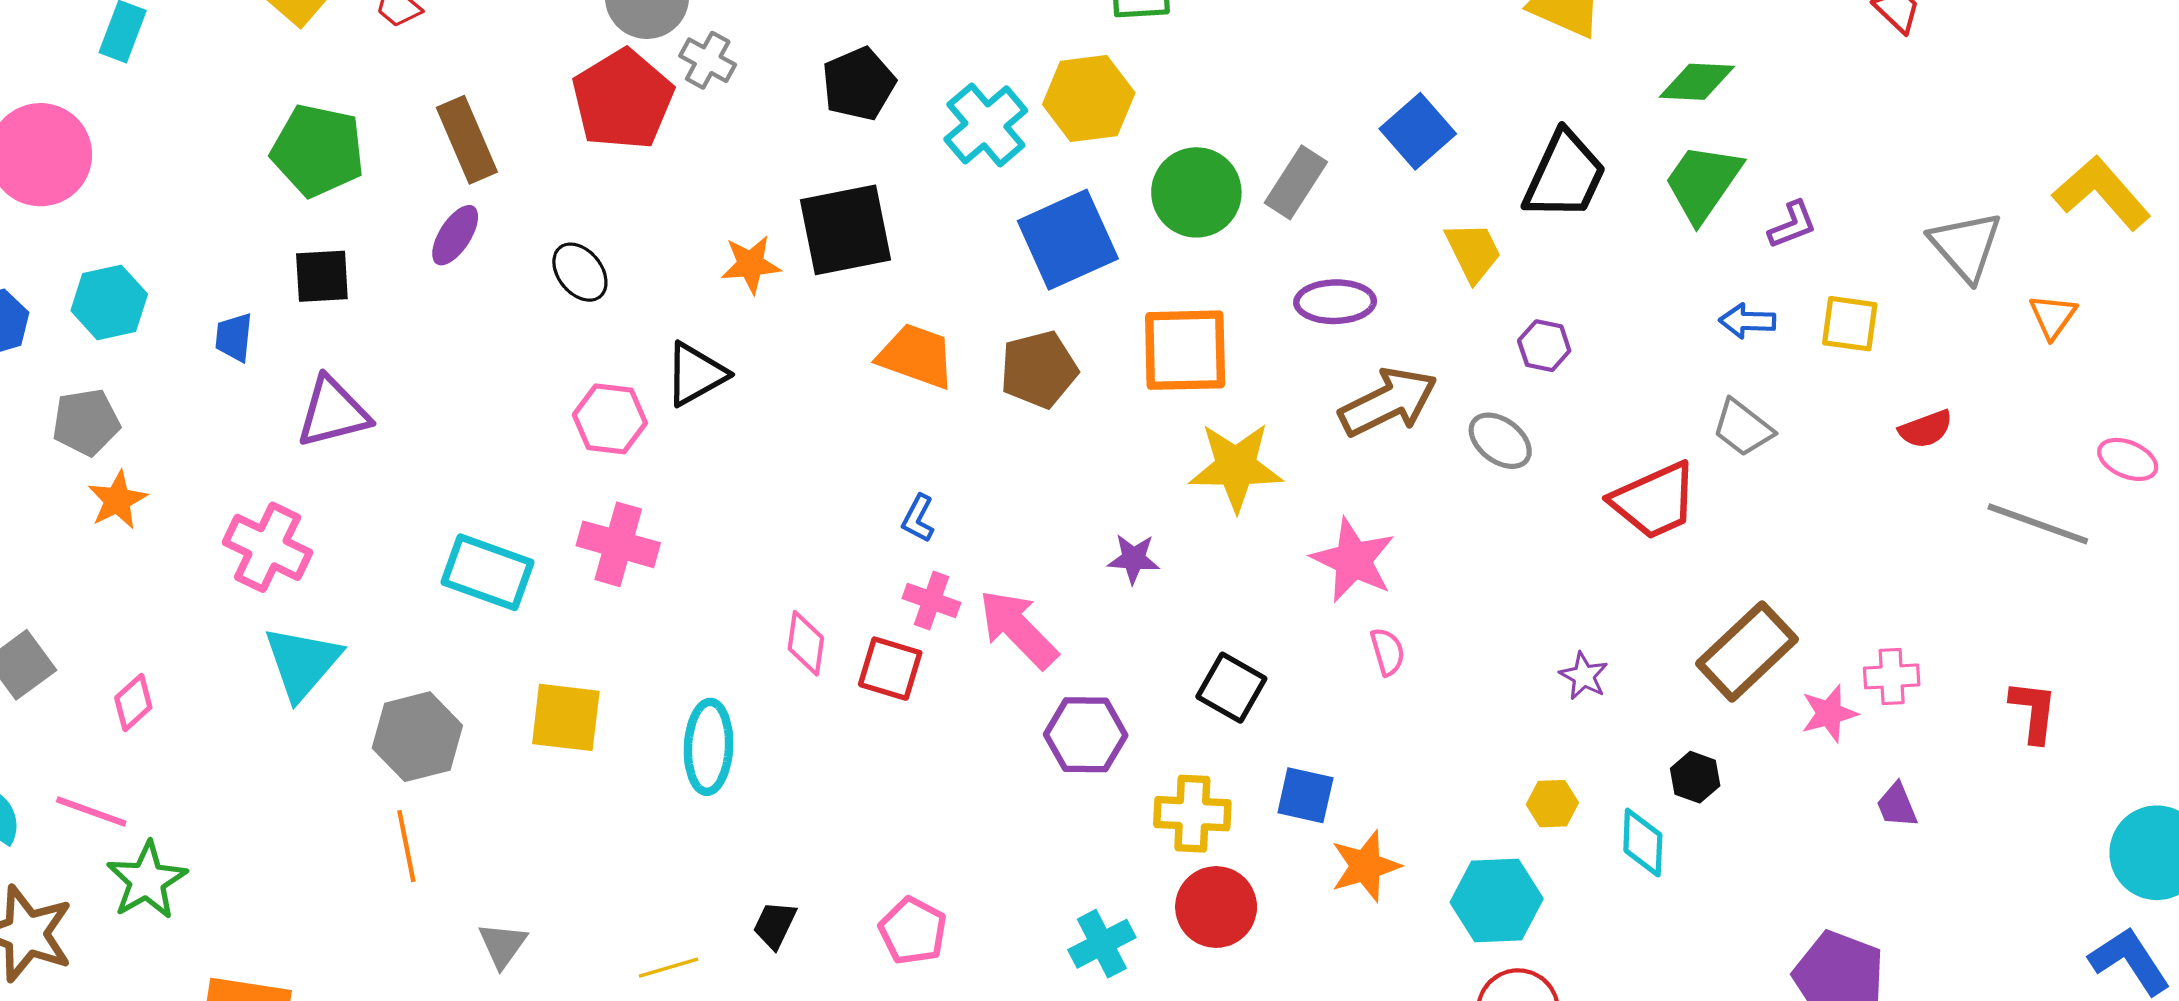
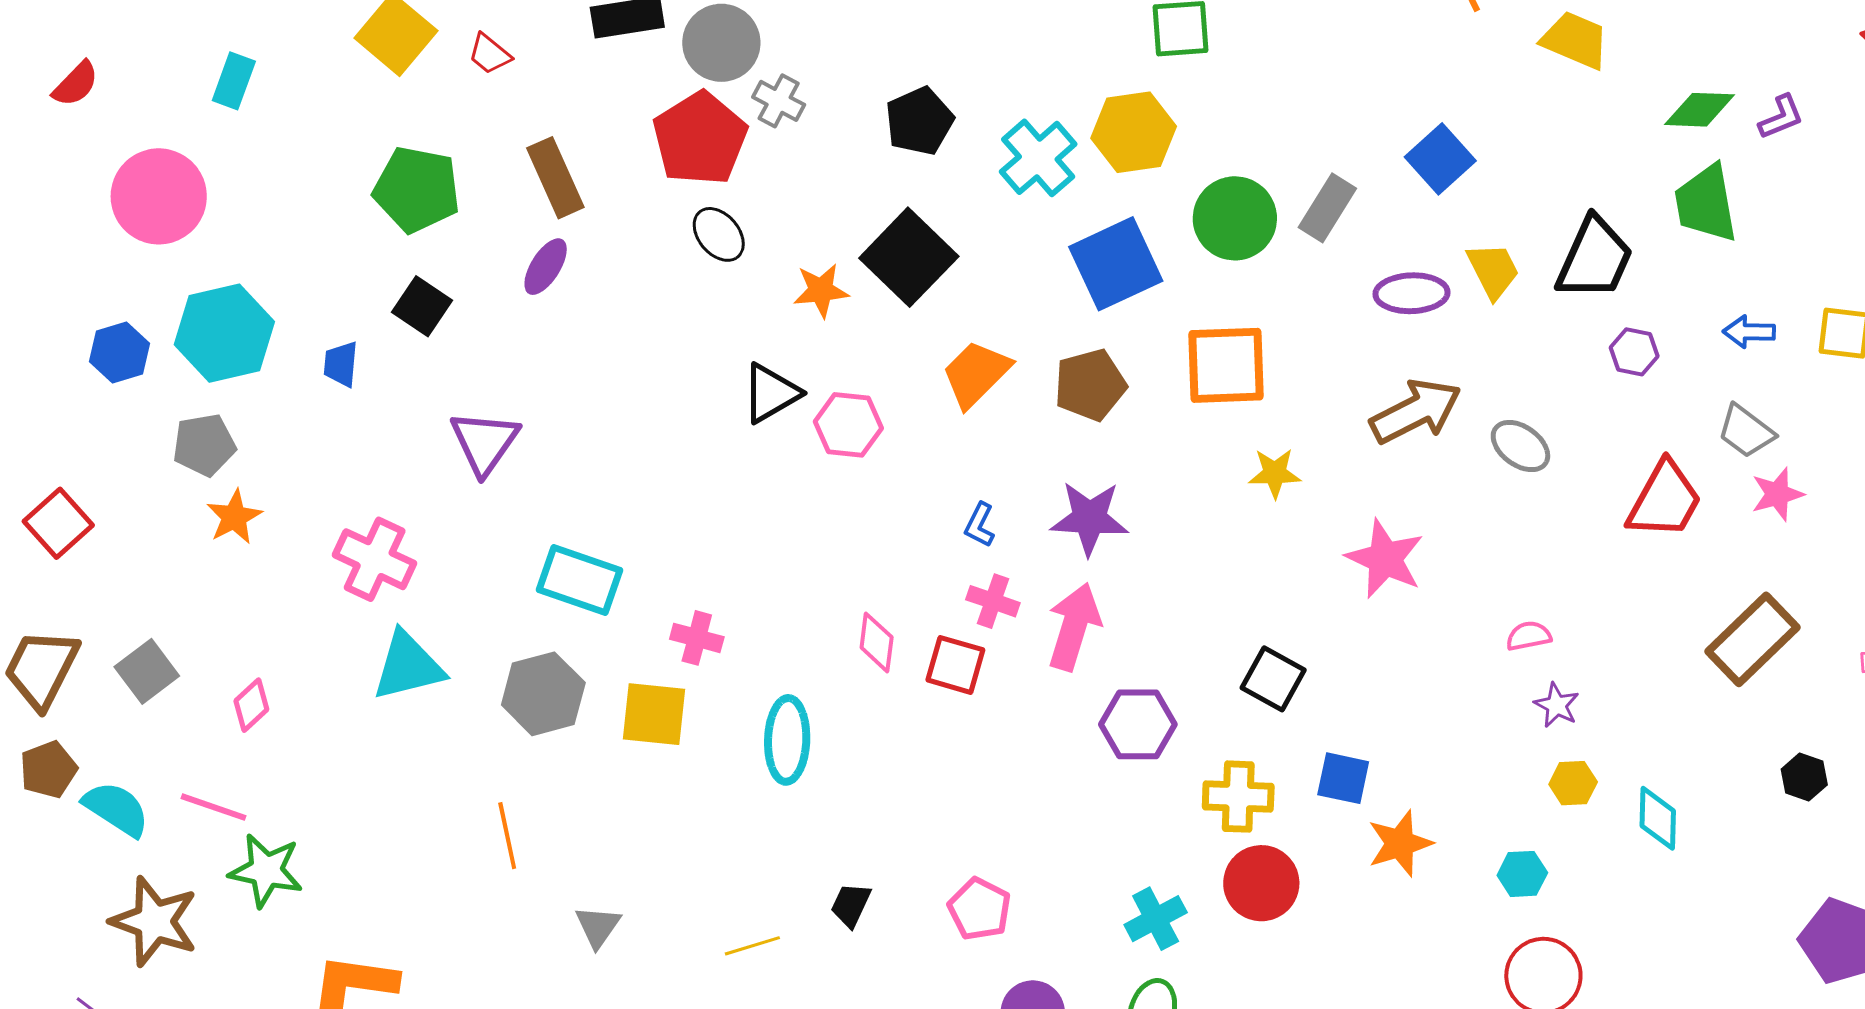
black trapezoid: (1565, 175) -> (1595, 258), moved
green trapezoid: (1703, 183) -> (1706, 203), turned -44
purple L-shape: (1792, 225) -> (1781, 117), moved
black square: (846, 230) -> (909, 257), turned -34
black ellipse: (580, 272) -> (719, 234), moved
black square: (322, 276) -> (422, 306), turned 38
cyan hexagon: (109, 302) -> (224, 333), size x1.4
purple ellipse: (1335, 302) -> (1412, 293), moved
purple hexagon: (1544, 346) -> (1634, 352), moved
orange trapezoid: (916, 356) -> (976, 374), turned -64
purple triangle: (333, 412) -> (485, 442), moved, turned -40
pink hexagon: (610, 419) -> (848, 425), moved
yellow star: (1236, 467) -> (1275, 473), size x0.6
red trapezoid: (1654, 501) -> (1665, 500), turned -36
pink cross: (618, 544) -> (697, 638), moved, size x0.7
purple star: (1134, 559) -> (1089, 518), moved, size x1.6
pink arrow: (1018, 629) -> (1074, 627), turned 62
pink semicircle: (1388, 652) -> (1529, 636), moved, turned -84
cyan triangle: (302, 663) -> (408, 666), turned 36
purple star: (1584, 676) -> (1557, 705), moved
pink star: (1829, 713) -> (1777, 494), moved
gray hexagon: (417, 737) -> (543, 694), moved
black hexagon: (1695, 777) -> (1804, 777), moved
green star: (147, 880) -> (266, 871), turned -30
cyan hexagon: (1497, 901) -> (1522, 874), size x0.6

